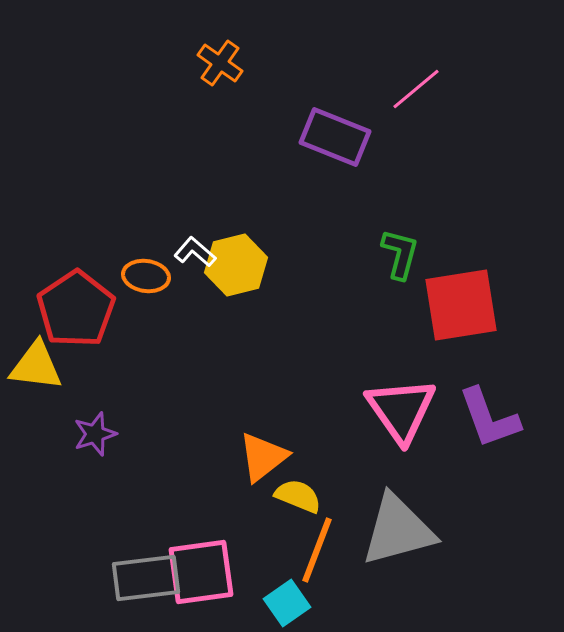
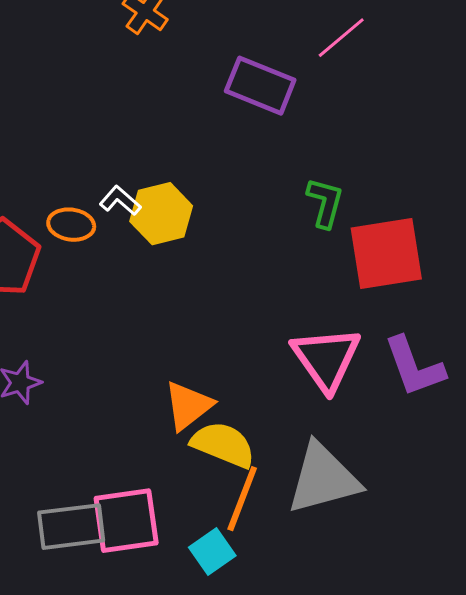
yellow semicircle: (298, 496) -> (223, 445), size x1.4

